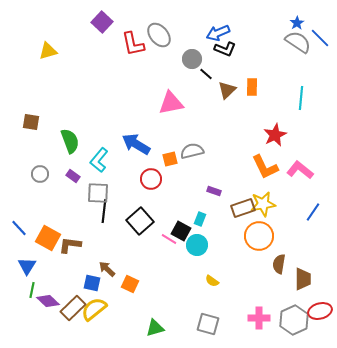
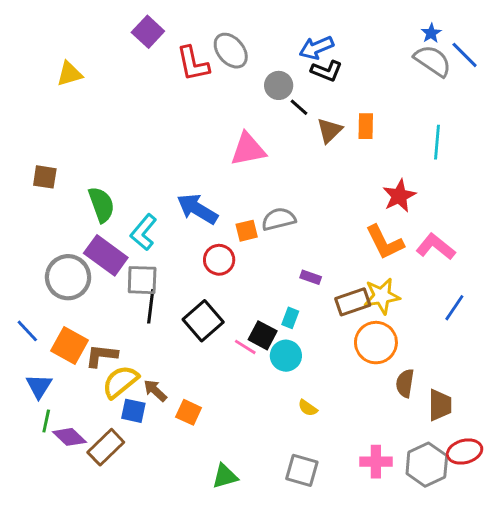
gray circle: (40, 174) -> (68, 277), moved, size x1.8
purple rectangle: (73, 176) -> (106, 255), size x2.0
yellow semicircle: (94, 309) -> (120, 382), moved

